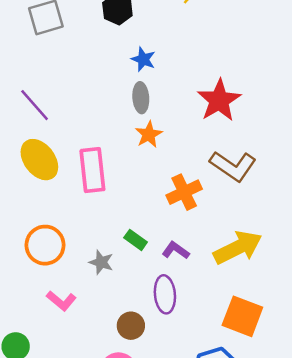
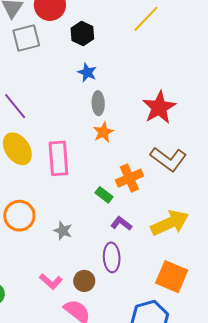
blue star: (143, 59) -> (87, 72), moved
green rectangle: (136, 240) -> (104, 195), moved
pink L-shape: (61, 301) -> (51, 281), moved

